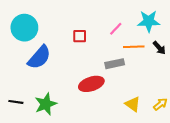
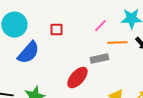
red square: (80, 36) -> (56, 30), moved
red ellipse: (91, 84) -> (77, 78), turned -30

